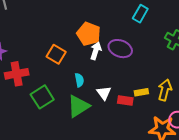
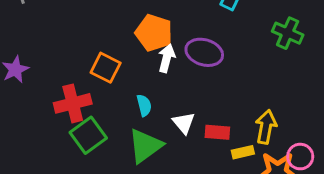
red cross: (17, 74) -> (73, 103), moved
yellow arrow: (165, 90) -> (266, 127), moved
yellow rectangle: (141, 92) -> (243, 152), moved

